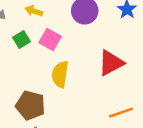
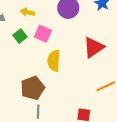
brown pentagon: (30, 105) -> (33, 88), turned -30

